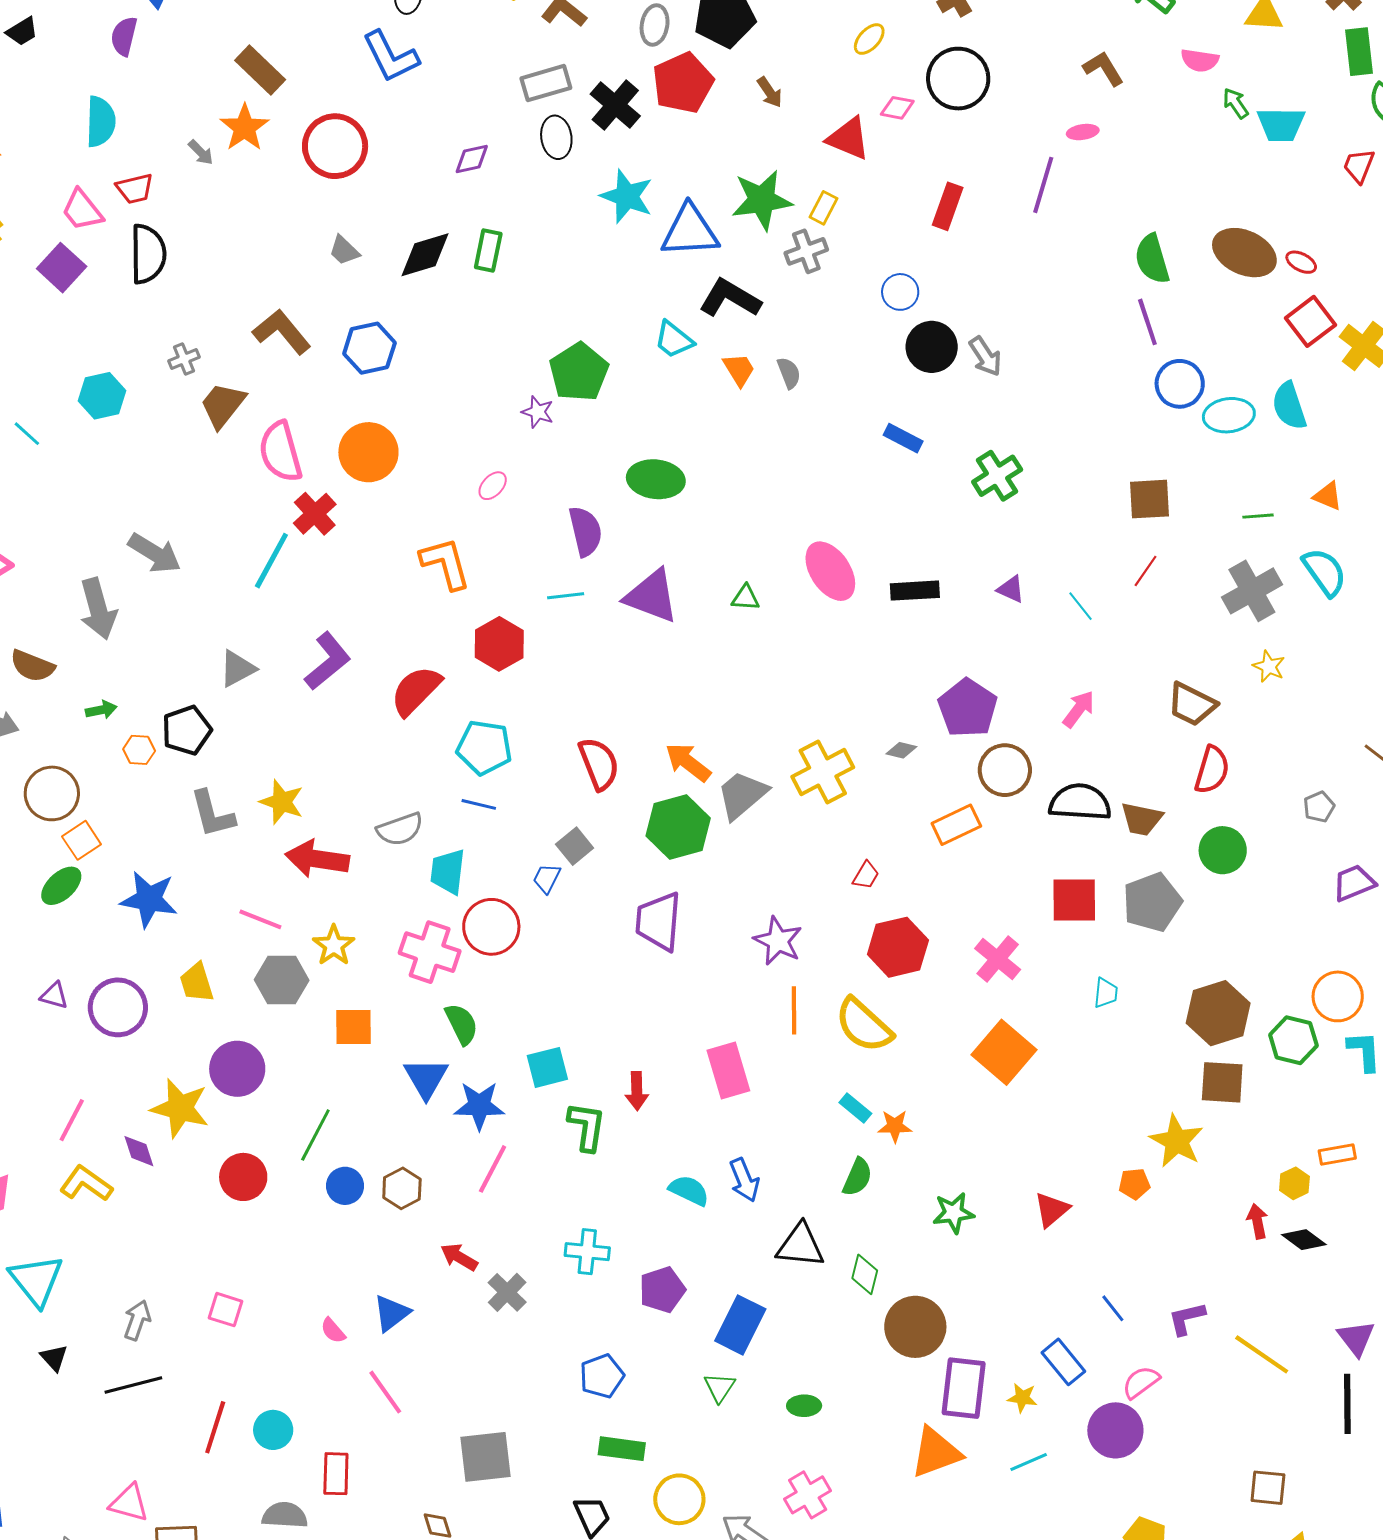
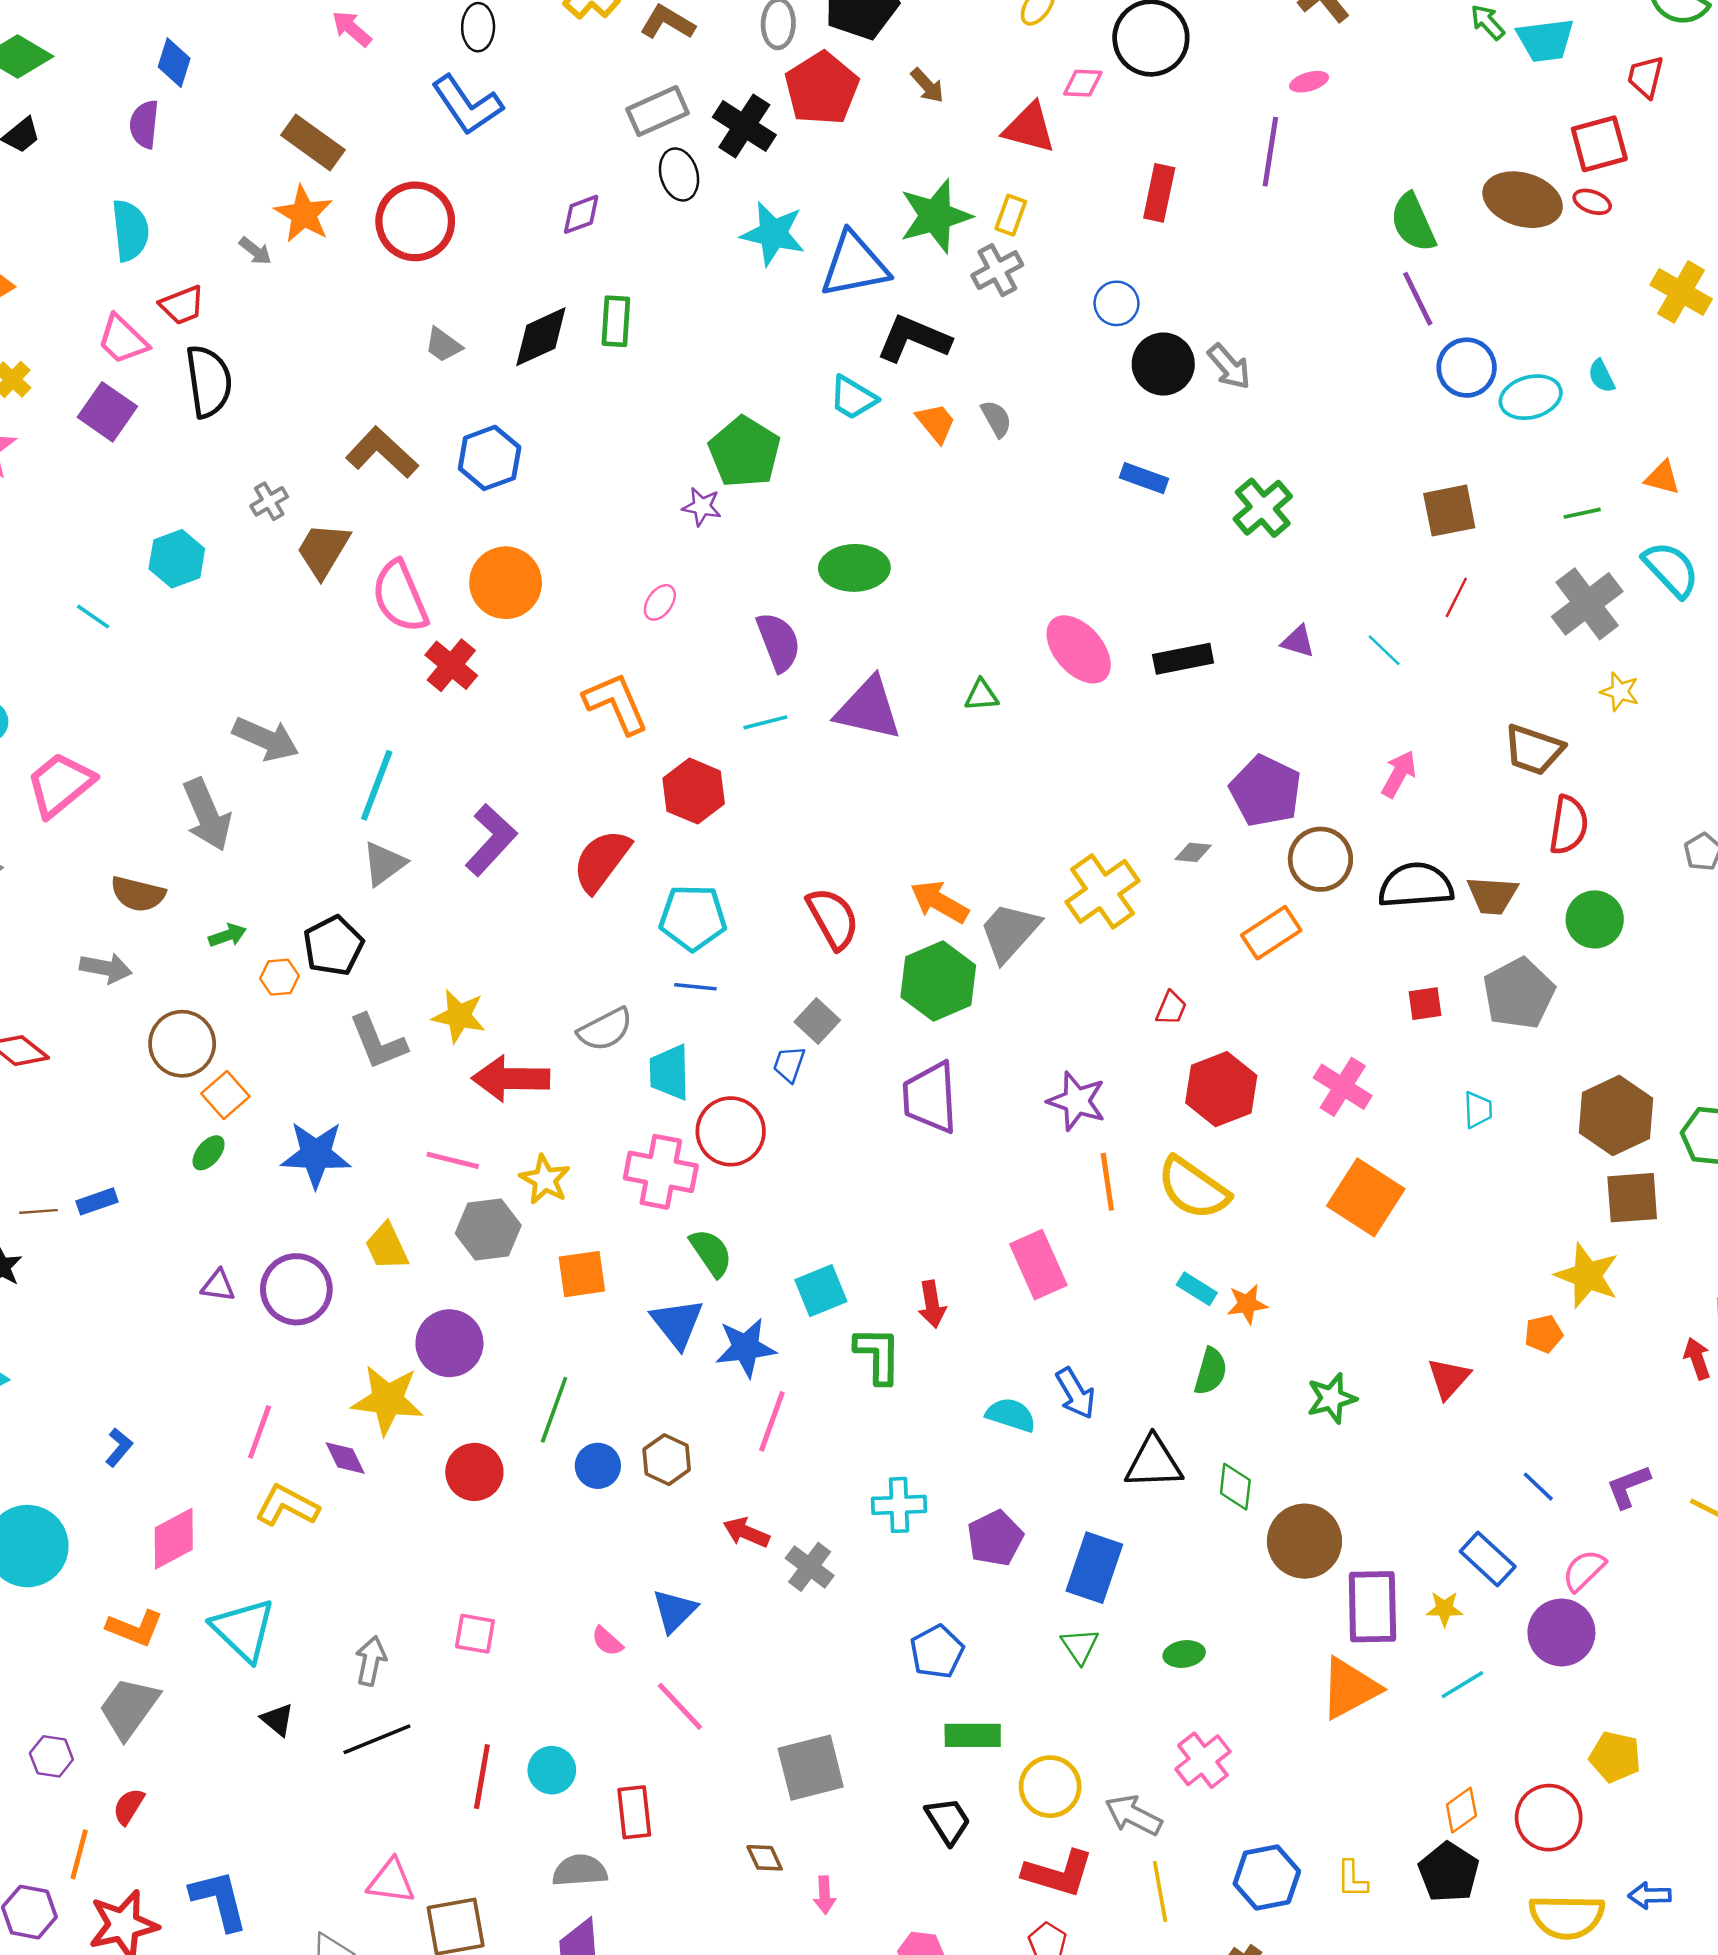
red square: (1311, 321) -> (1599, 144), moved, turned 30
cyan semicircle: (1289, 406) -> (1601, 376), size x0.6
cyan line: (271, 561) -> (377, 785), moved
green ellipse: (61, 886) -> (209, 1153), size x0.7
red square: (1074, 900) -> (1425, 1004), size x0.6

